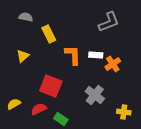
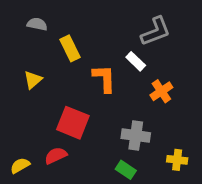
white rectangle: (96, 55) -> (136, 61), moved, turned 40
gray cross: (95, 95) -> (136, 136), turned -30
yellow semicircle: (14, 104) -> (20, 166), moved
green rectangle: (61, 119) -> (126, 170), moved

